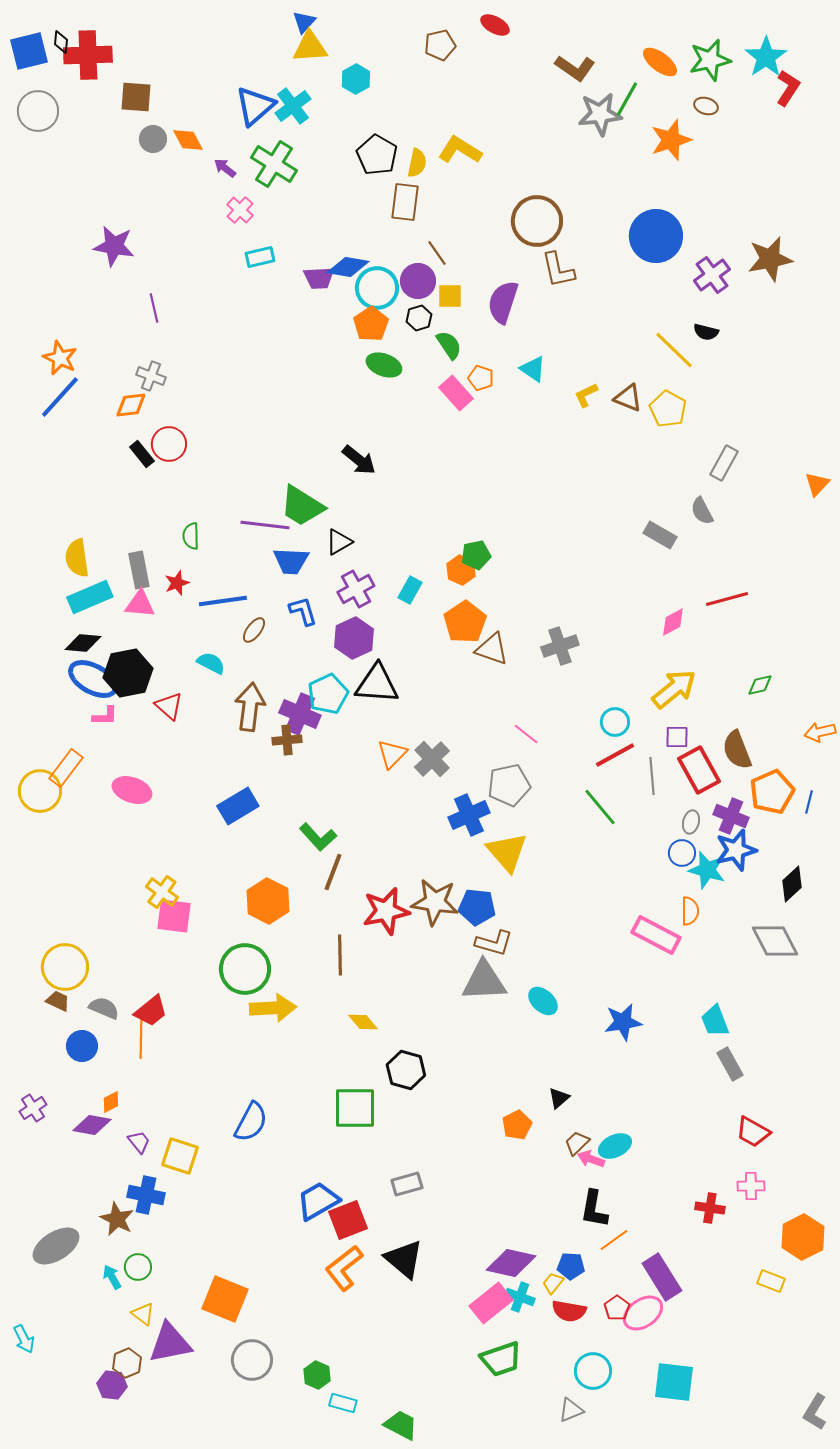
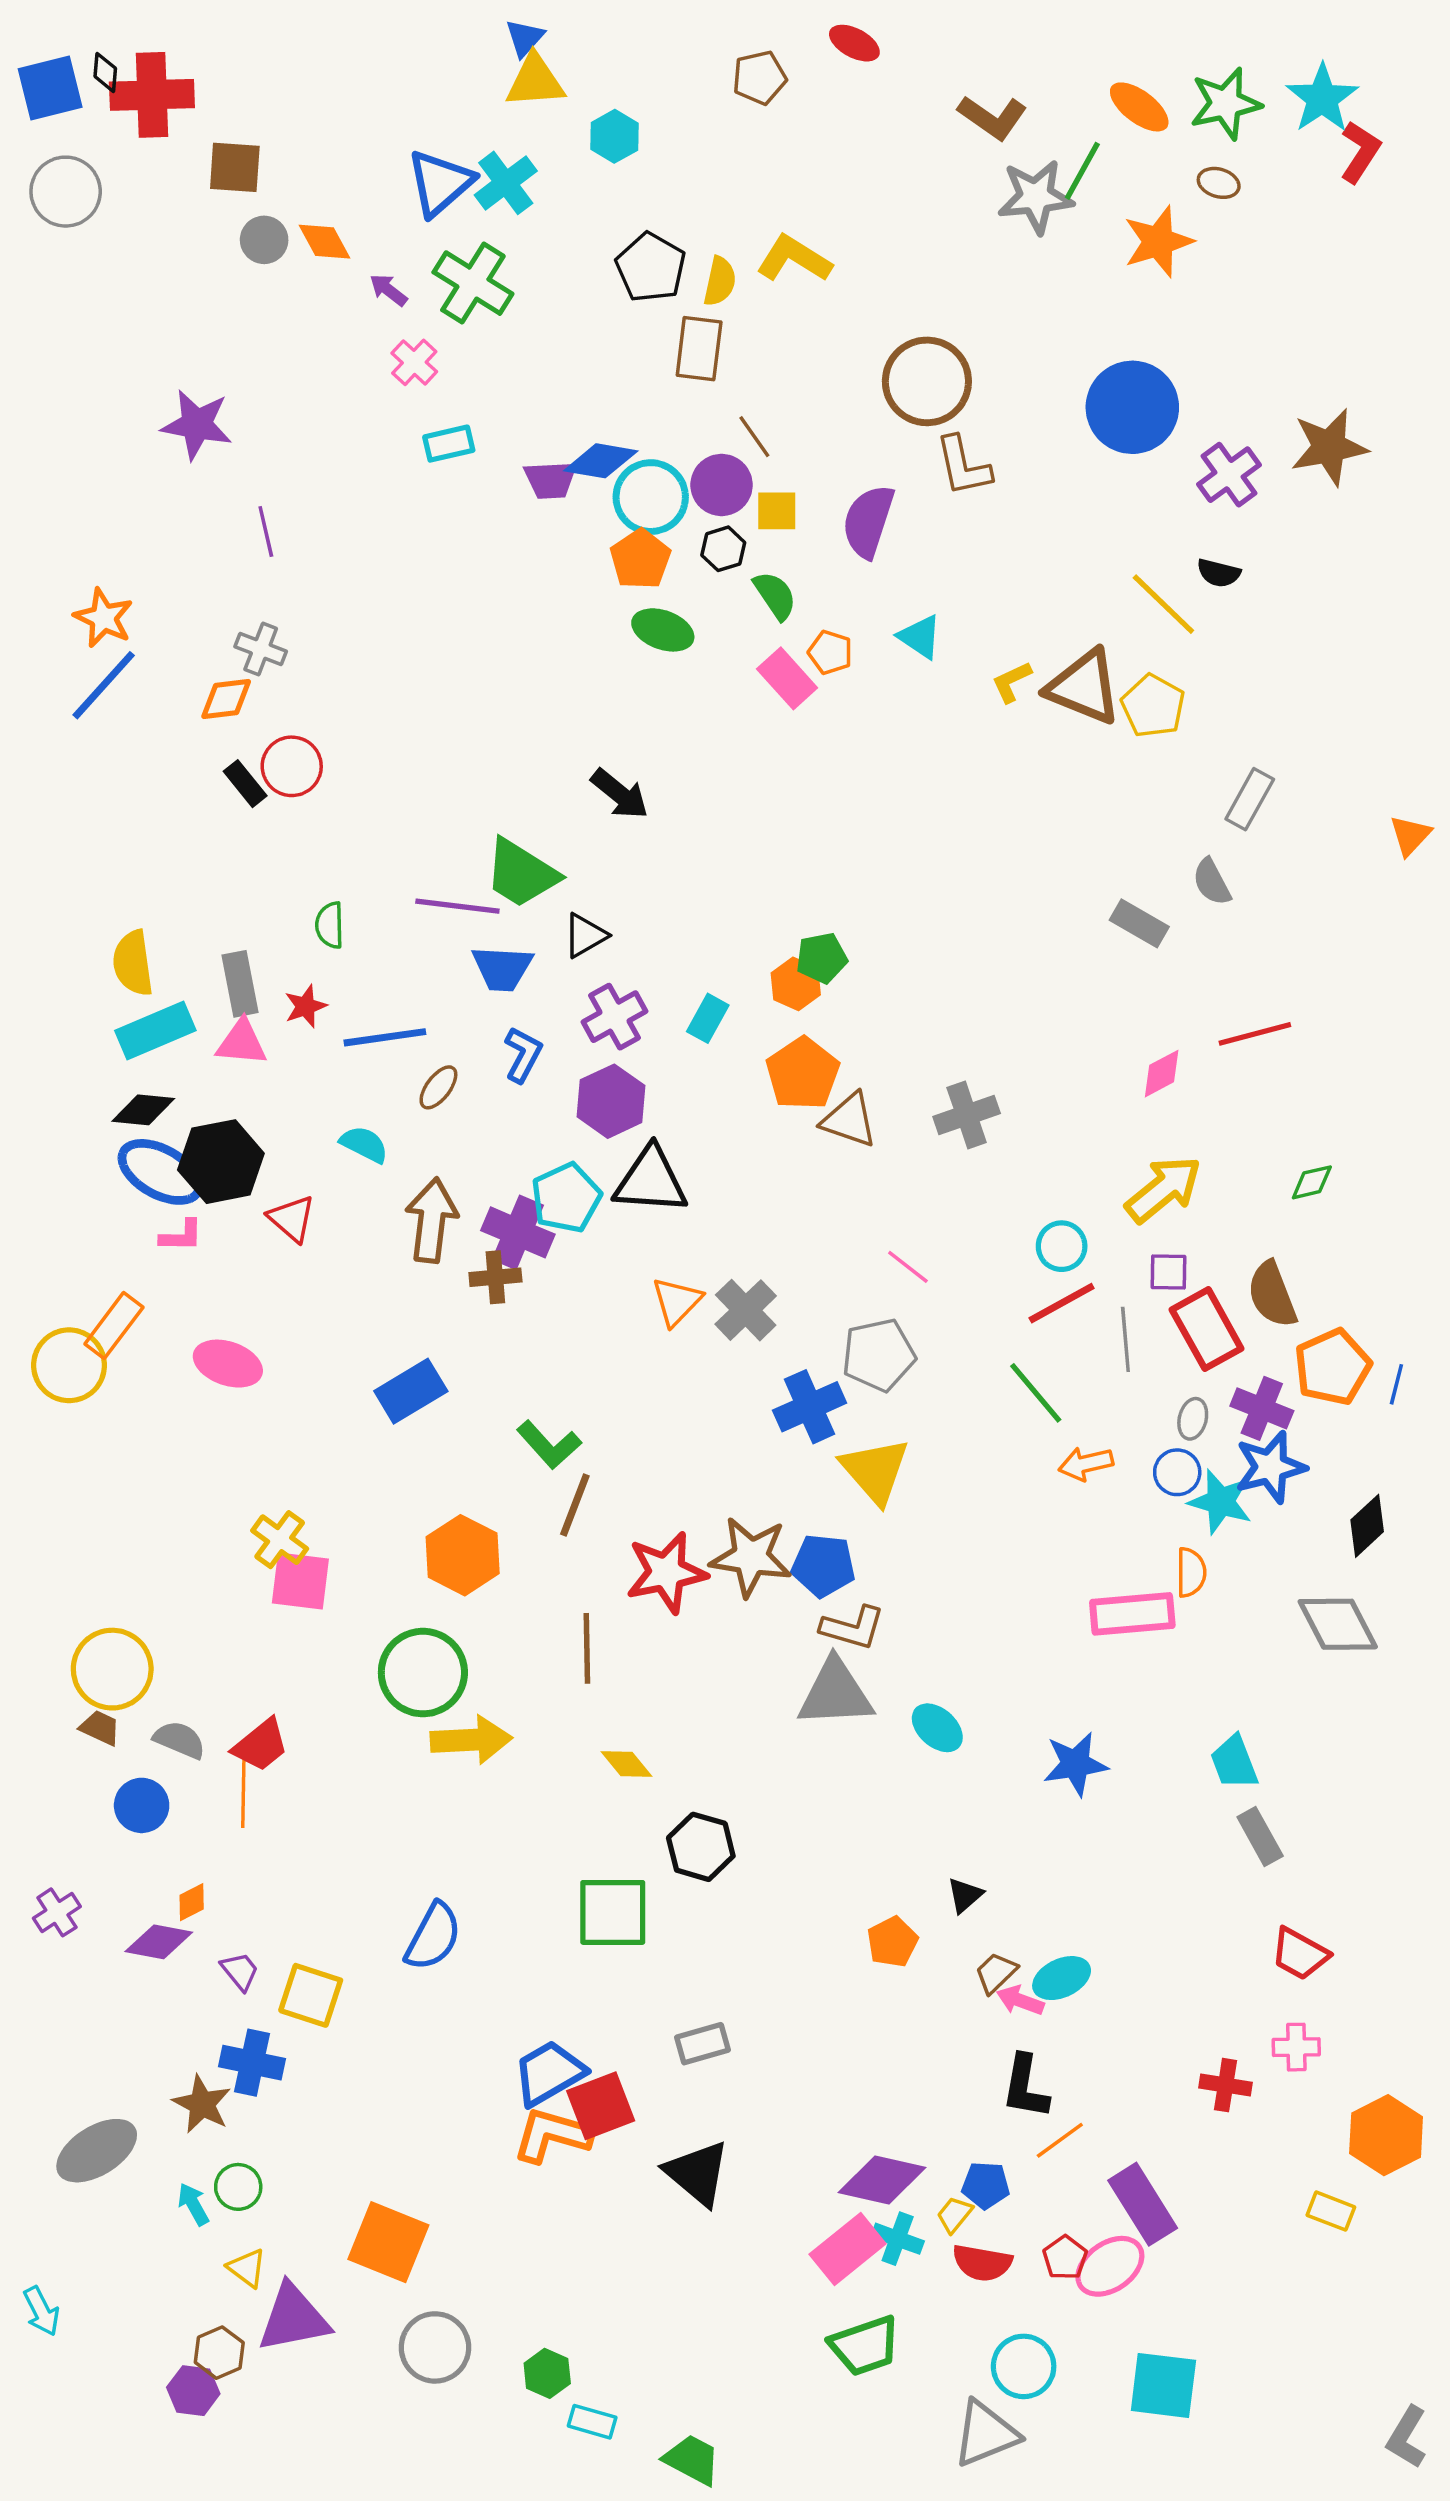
brown triangle: (628, 398) -> (1084, 687), size x1.6
blue L-shape: (303, 611) -> (523, 1055), turned 44
orange arrow: (820, 732) -> (1086, 1464), moved
pink rectangle: (656, 935) -> (1132, 1614), turned -33
orange L-shape: (344, 1268) -> (552, 2135), moved, turned 54
gray triangle: (571, 1410) -> (986, 2434), size x1.6

